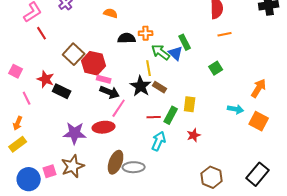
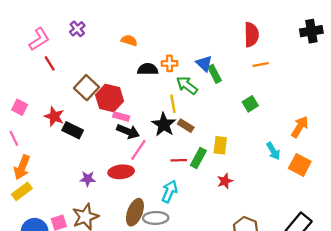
blue triangle: (176, 53) -> (204, 63), moved
pink line: (27, 98) -> (14, 138), moved
cyan arrow: (236, 109) -> (273, 151), turned 49
orange arrow: (18, 123) -> (22, 167), size x1.5
purple star: (75, 133) -> (88, 179), size x0.6
cyan arrow: (159, 141) -> (170, 191), moved

